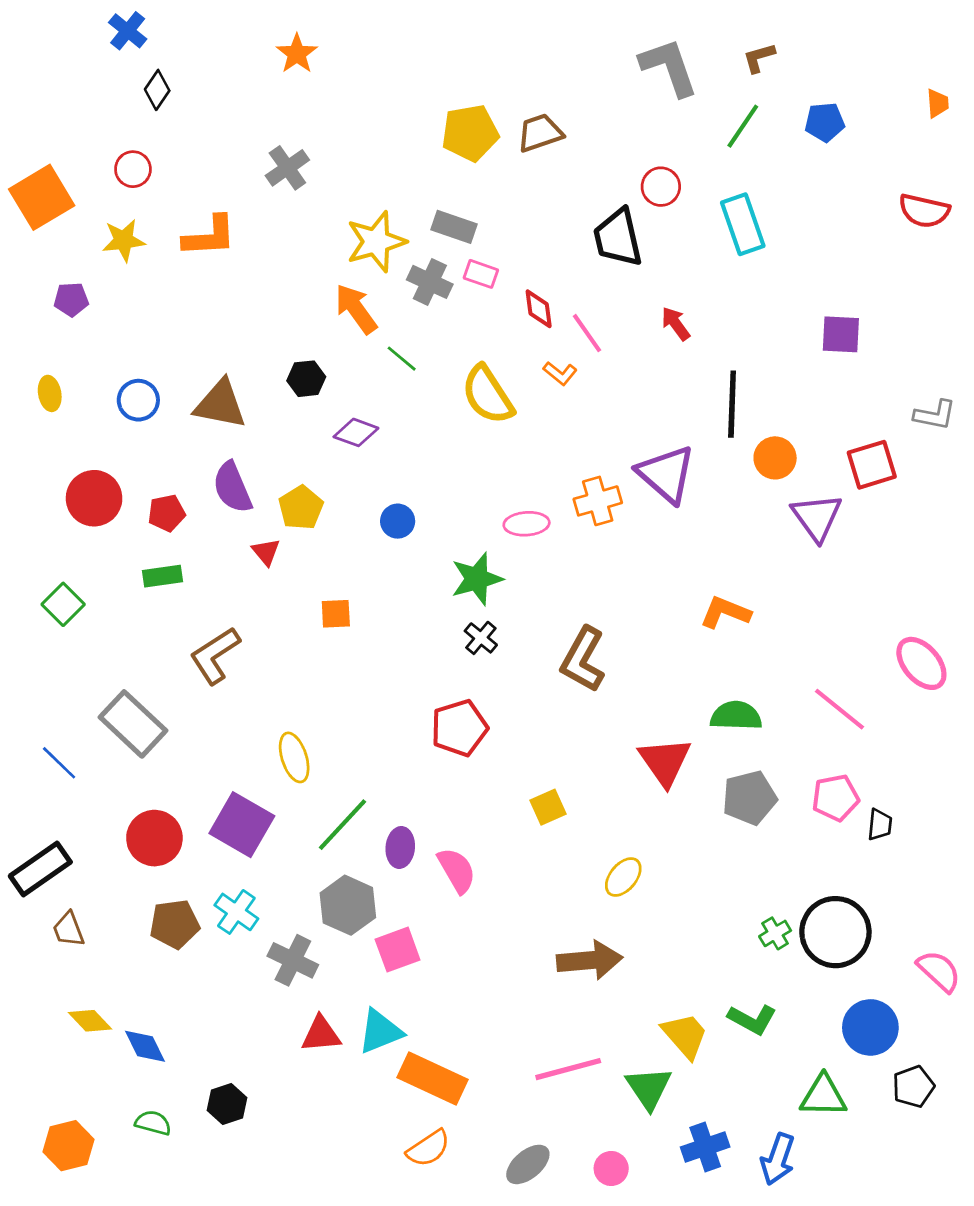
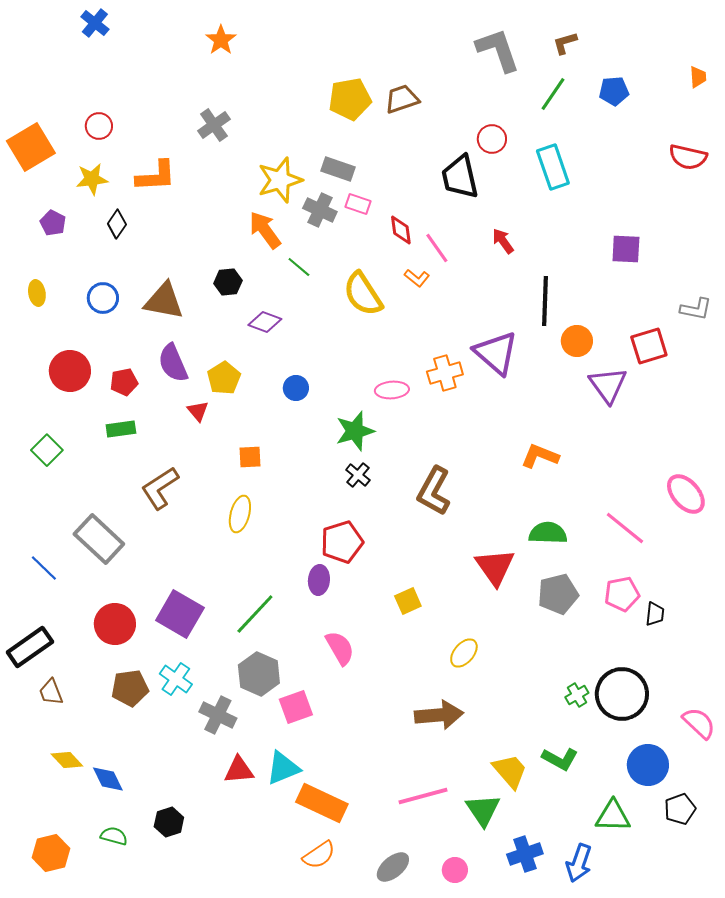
black diamond: (157, 90) -> (117, 224), moved
purple pentagon: (71, 299) -> (53, 223), turned 30
yellow ellipse: (294, 757) -> (240, 514), moved, turned 33
purple ellipse: (400, 847) -> (319, 580), moved

